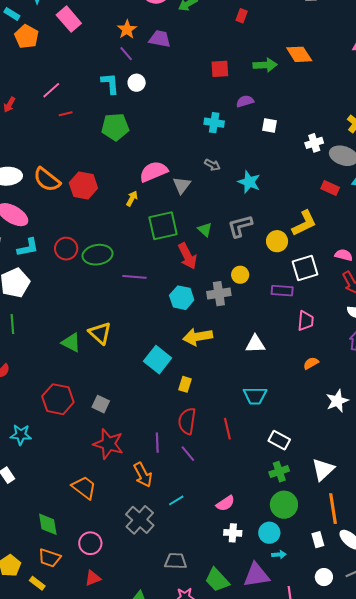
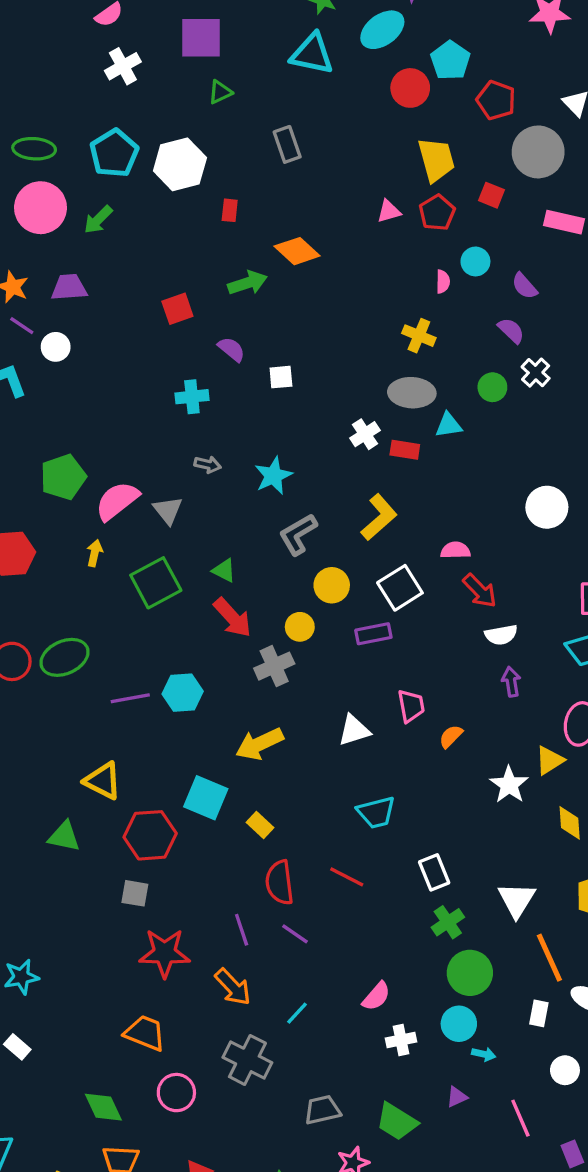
red rectangle: (242, 16) -> (230, 210), moved
white circle: (137, 83) -> (56, 347), moved
purple semicircle: (245, 101) -> (232, 349), turned 72
green pentagon: (115, 127) -> (63, 477), moved
white cross: (314, 143) -> (365, 434), moved
cyan star: (249, 182) -> (273, 476), turned -30
gray L-shape: (240, 226) -> (298, 534), moved
yellow circle: (277, 241) -> (332, 585), moved
red arrow: (187, 256) -> (232, 618), moved
purple line: (134, 277) -> (130, 698), moved
cyan hexagon: (182, 298) -> (183, 693), moved
pink trapezoid: (306, 321) -> (411, 706), moved
green triangle: (71, 343) -> (64, 836), moved
yellow rectangle: (185, 384) -> (260, 825), turned -49
red hexagon: (58, 399) -> (150, 835), moved
red line: (227, 429) -> (347, 877), turned -35
white rectangle: (279, 440) -> (434, 872), turned 55
white rectangle: (318, 540) -> (539, 1013), turned 42
pink circle: (90, 543) -> (176, 1093), moved
cyan arrow: (279, 555) -> (484, 1054), turned 32
purple triangle: (256, 575) -> (457, 1097), size x0.5

